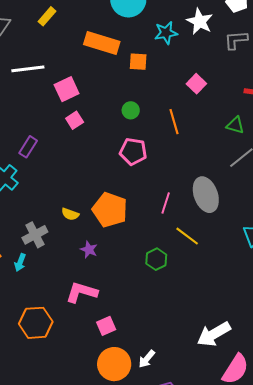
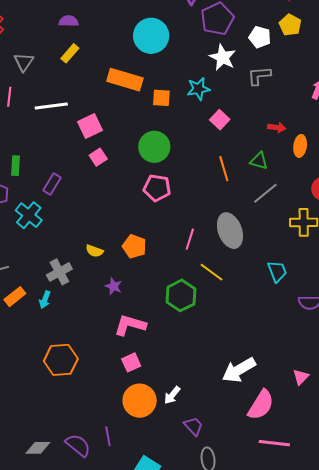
cyan star: (166, 33) -> (198, 89), moved
green circle: (131, 110) -> (154, 147), size x1.8
orange line: (174, 122) -> (224, 169), moved
orange pentagon: (110, 210) -> (134, 246), size x0.7
green hexagon: (156, 259) -> (181, 295), size x1.4
pink L-shape: (82, 292) -> (130, 325), moved

